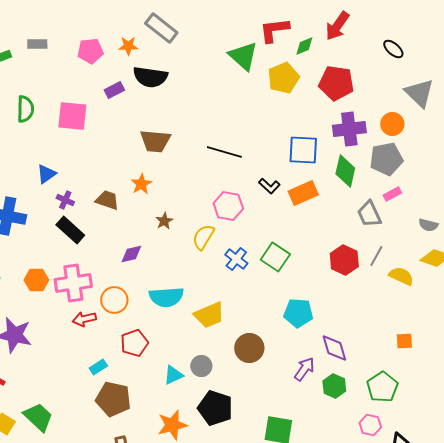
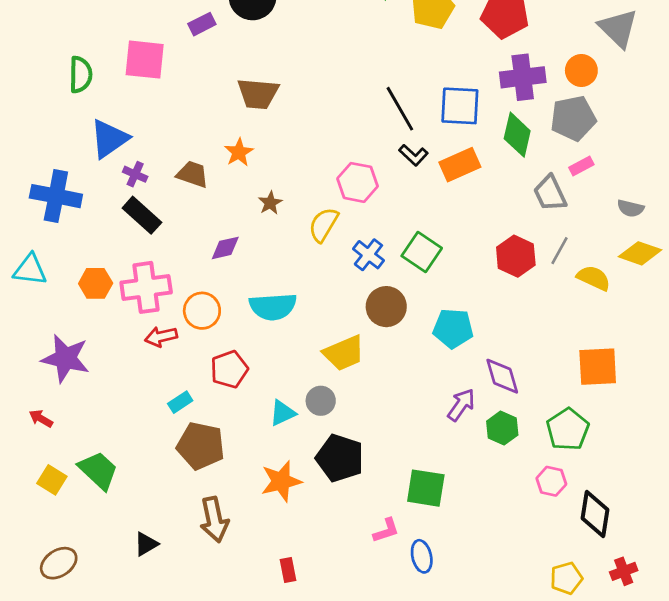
green semicircle: (25, 109) -> (81, 75), moved
black line: (224, 152) -> (400, 109), moved, turned 44
blue triangle: (46, 174) -> (109, 139), size x1.5
yellow trapezoid: (209, 315) -> (344, 353), moved
orange square: (404, 341) -> (598, 367), size x1.8
brown circle: (249, 348) -> (386, 307), moved

